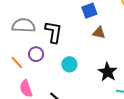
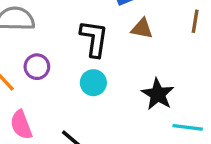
black L-shape: (54, 32) -> (94, 38), moved

